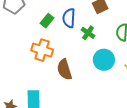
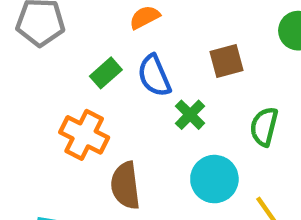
blue semicircle: (69, 18) -> (154, 76), turned -36

